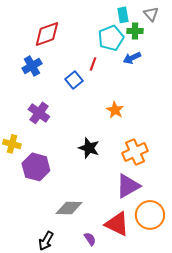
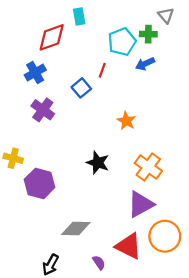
cyan rectangle: (123, 15) -> (79, 16), moved
purple cross: (39, 113) -> (43, 110), moved
orange cross: (135, 152) -> (148, 167), turned -30

